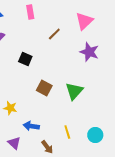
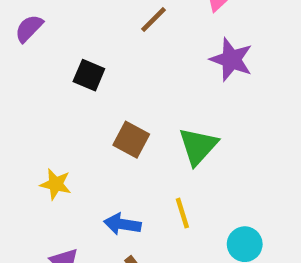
blue arrow: (31, 126) -> (122, 224), moved
yellow line: (67, 132) -> (182, 213), moved

